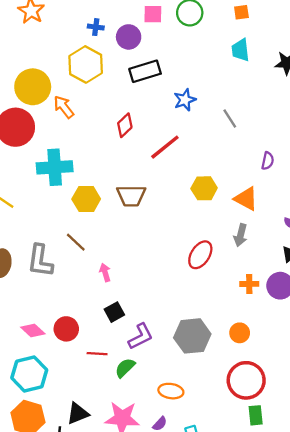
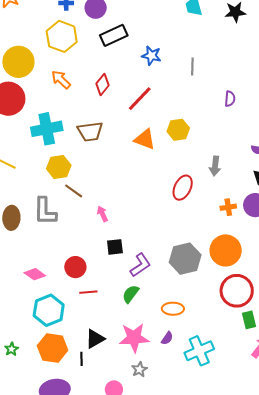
blue star: (185, 100) -> (151, 56), turned -30
orange arrow: (64, 107) -> (61, 80), moved
gray line: (230, 118) -> (192, 66), turned 42
brown trapezoid: (131, 196) -> (90, 132), moved
yellow hexagon: (86, 199) -> (59, 167), moved
orange triangle: (246, 199) -> (145, 139), moved
black square: (114, 312) -> (115, 247), turned 30
pink diamond: (33, 330) -> (35, 274), moved
orange circle: (240, 333) -> (226, 250), size x1.8
red line: (97, 354) -> (88, 292), moved

